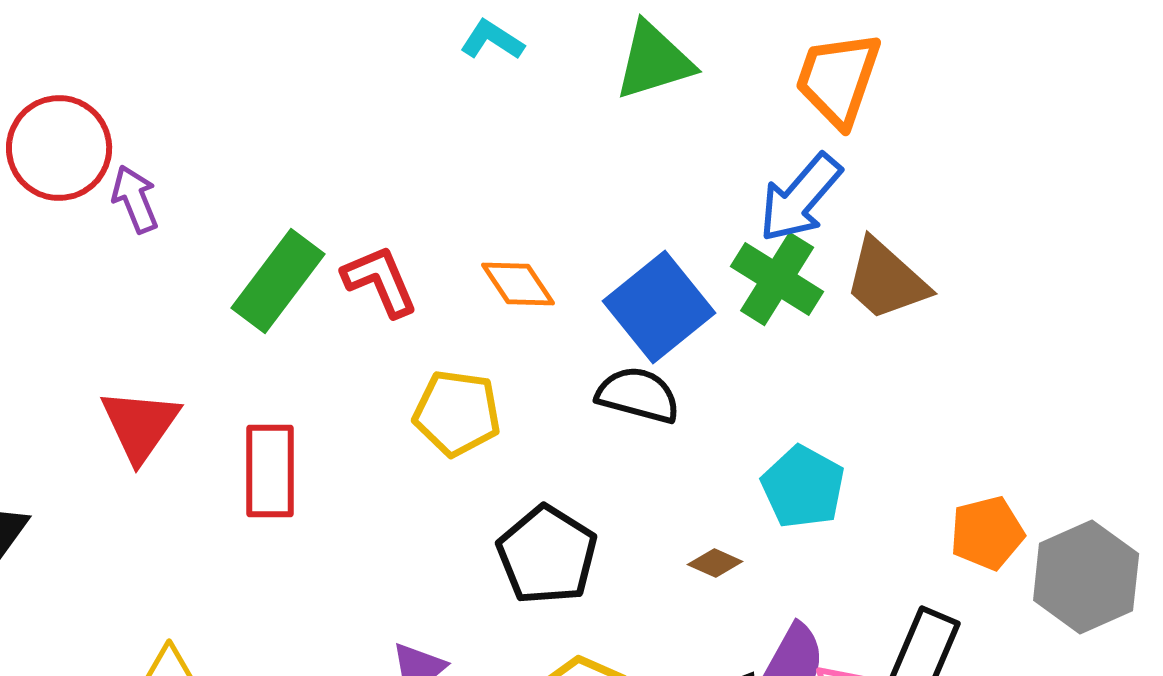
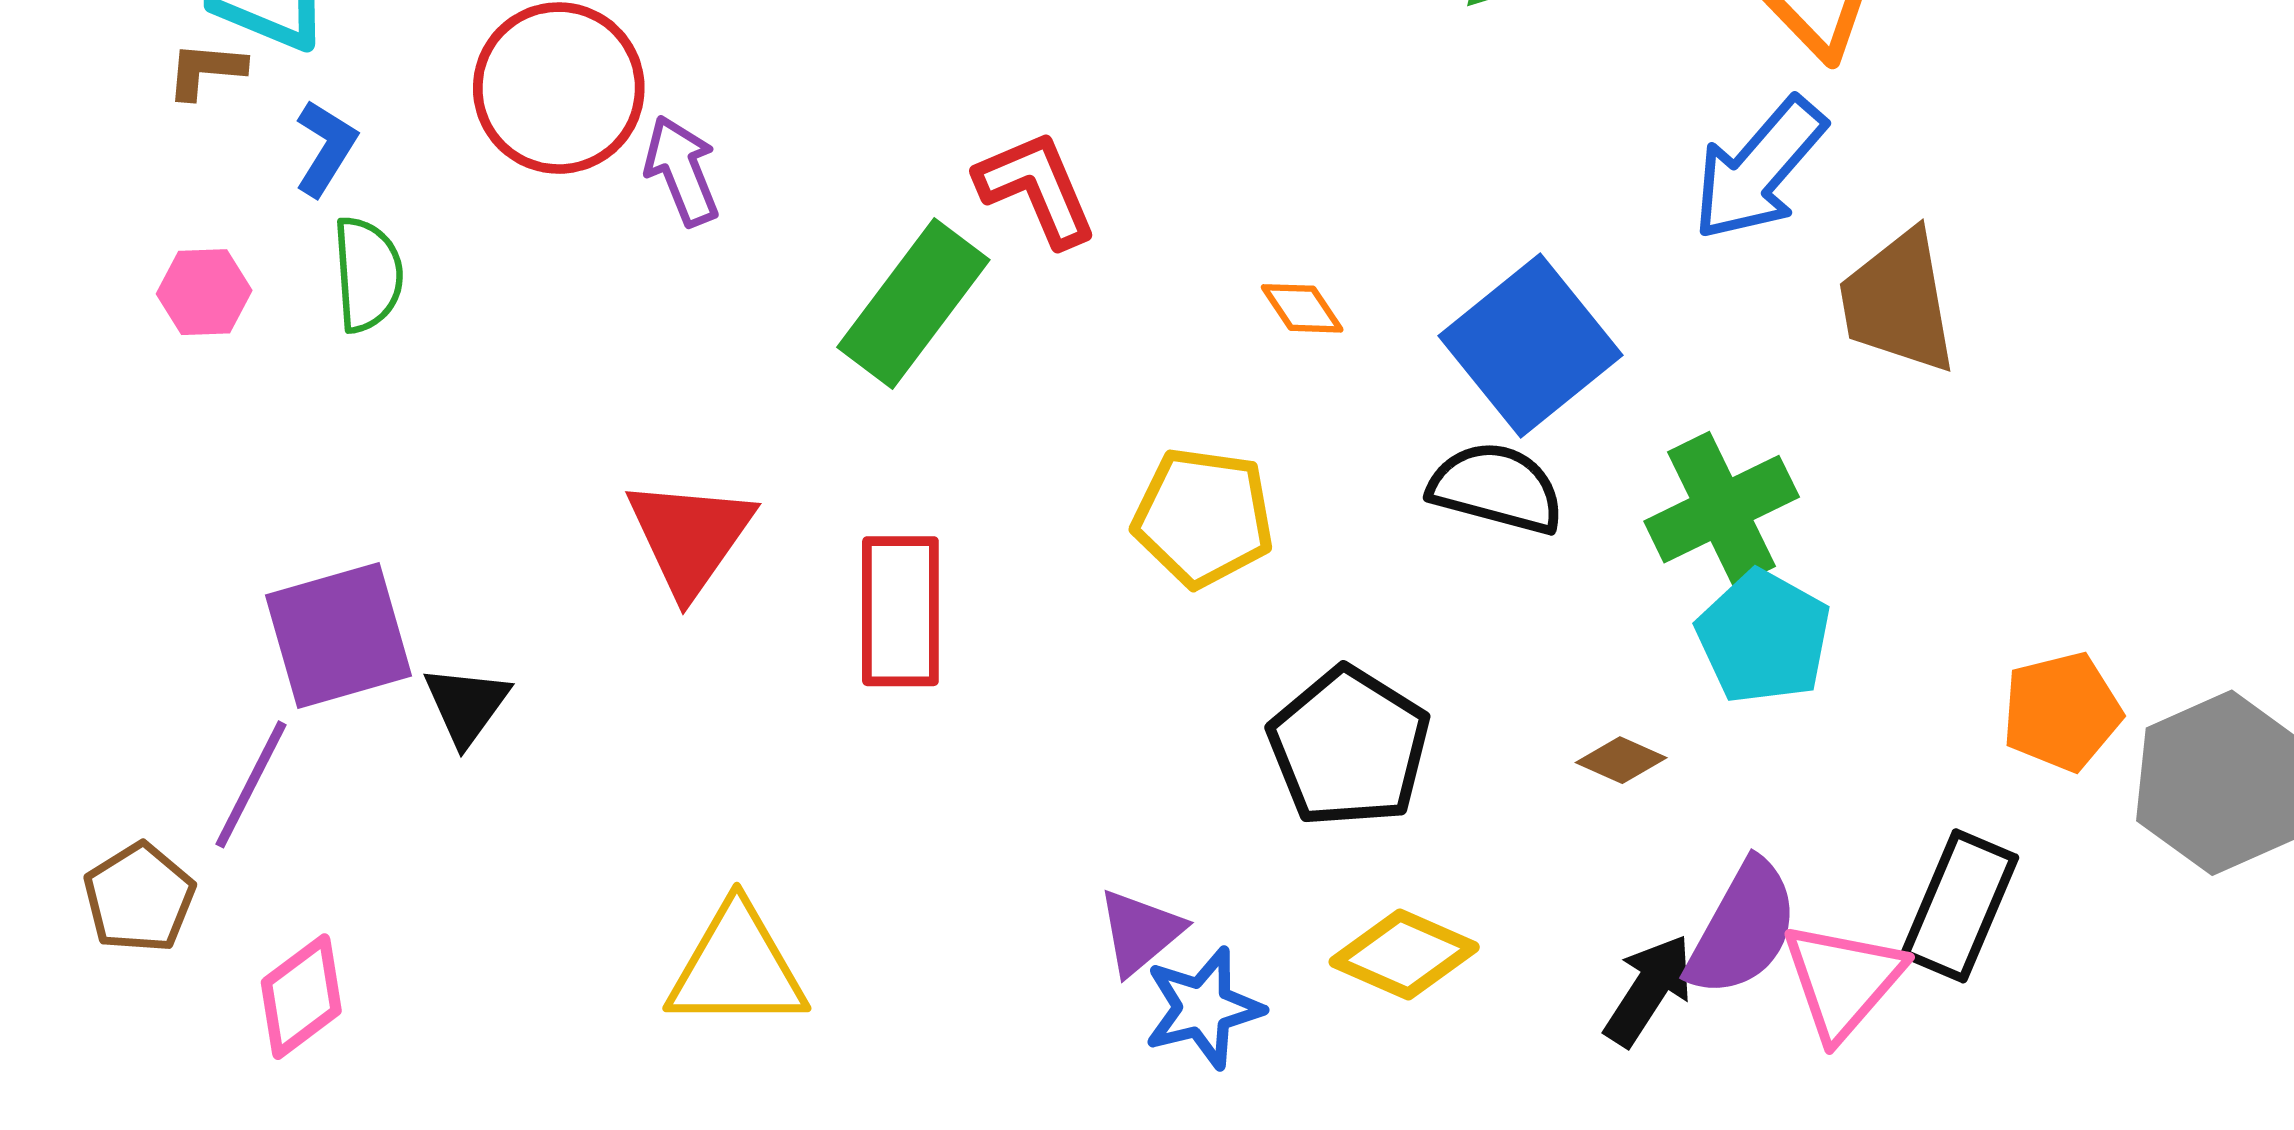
green cross: (777, 279) -> (1722, 509), moved, turned 32
brown trapezoid: (886, 280) -> (1898, 302), turned 38
red L-shape: (380, 281) -> (1036, 188), moved
orange diamond: (518, 284) -> (1302, 308), size x0.7

